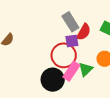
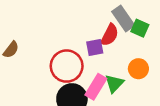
gray rectangle: (70, 22) -> (123, 18), moved
red circle: (64, 55) -> (67, 66), moved

